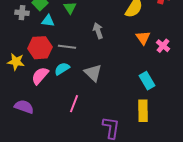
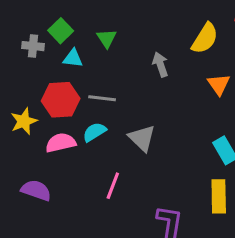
gray arrow: (98, 31) -> (160, 64), moved
yellow star: (16, 62) -> (24, 121), turned -30
pink semicircle: (40, 76) -> (61, 143), turned 36

